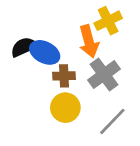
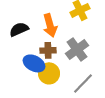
orange arrow: (89, 41) -> (50, 25), moved
blue ellipse: (45, 52) -> (34, 63), moved

